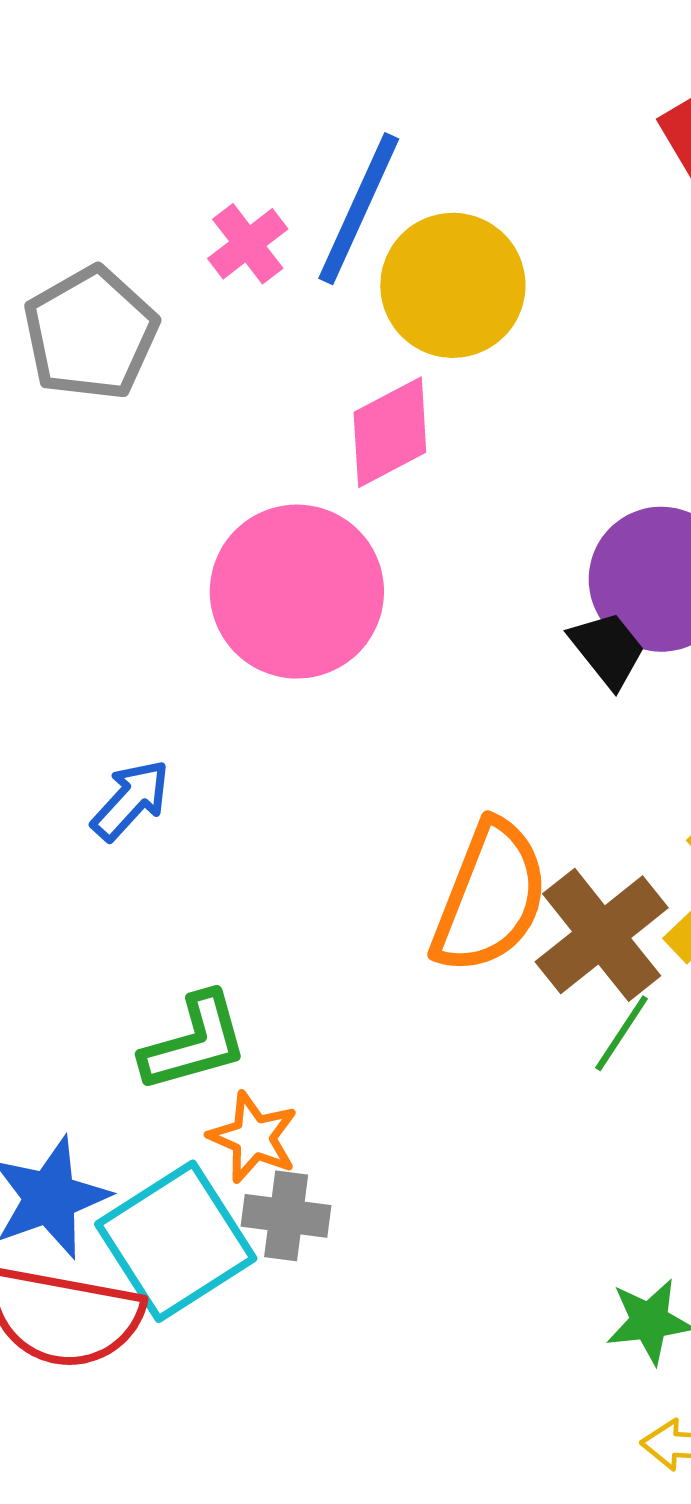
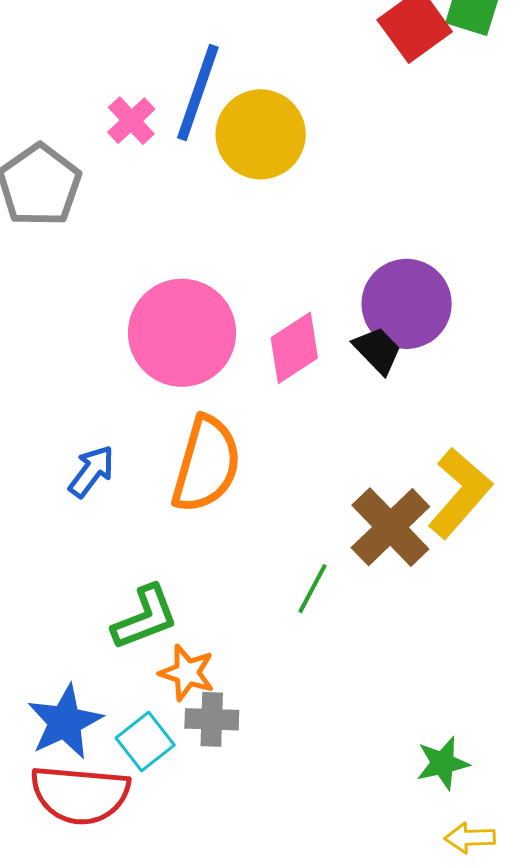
pink diamond: (390, 432) -> (294, 348), moved
orange semicircle: (490, 897) -> (206, 464), moved
green line: (622, 1033) -> (313, 589), moved
cyan square: (176, 1241) -> (145, 741), size x0.6

